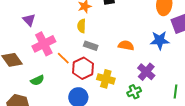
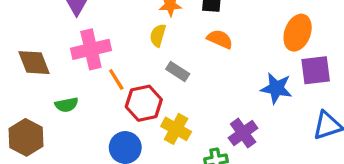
orange semicircle: (126, 45) -> (220, 39), moved
gray rectangle: (91, 46) -> (178, 72), moved

